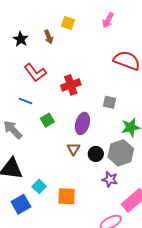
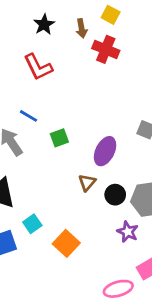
red L-shape: (35, 73) -> (38, 67), moved
red cross: (71, 85) -> (106, 49), moved, turned 30
blue line: (25, 101) -> (29, 116), moved
orange square: (67, 196) -> (66, 243), turned 30

